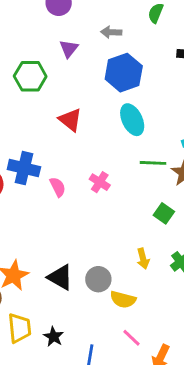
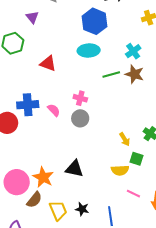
blue hexagon: (124, 73) -> (94, 21), moved
cyan ellipse: (132, 120) -> (89, 51), turned -50
green square: (164, 213) -> (137, 159), moved
gray circle: (98, 279) -> (80, 118), moved

